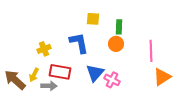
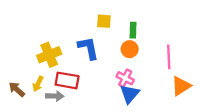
yellow cross: (44, 49) -> (49, 55), size x1.5
blue triangle: (95, 73) -> (130, 94), moved
brown arrow: (15, 80) -> (17, 89), size x0.7
pink cross: (112, 80) -> (125, 78), moved

